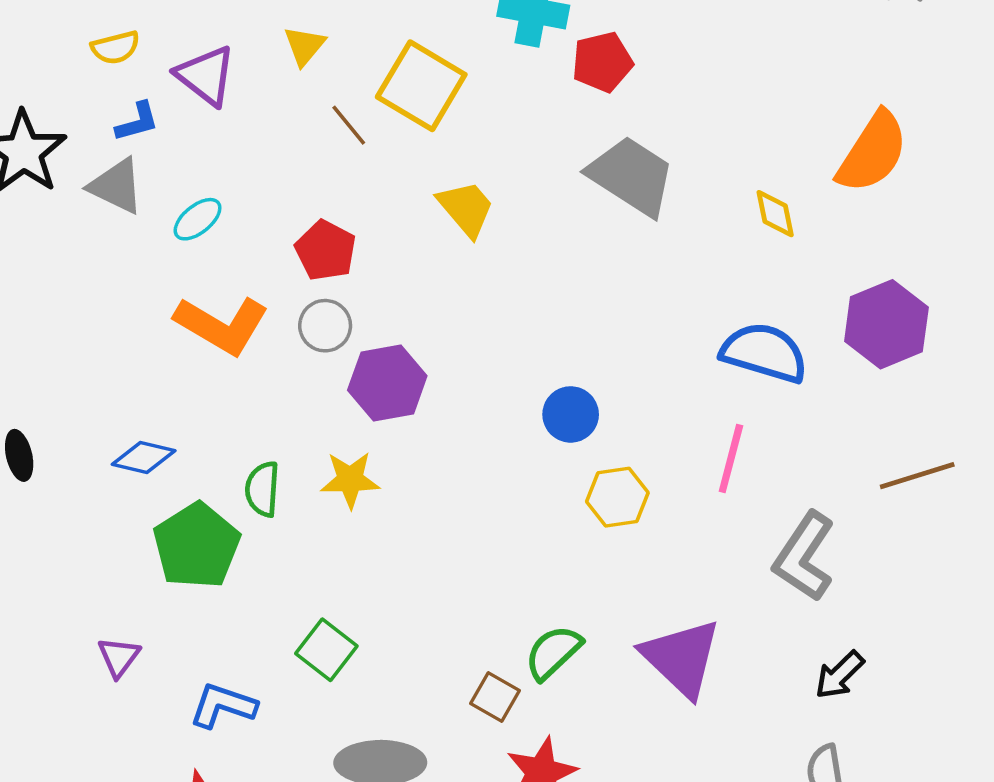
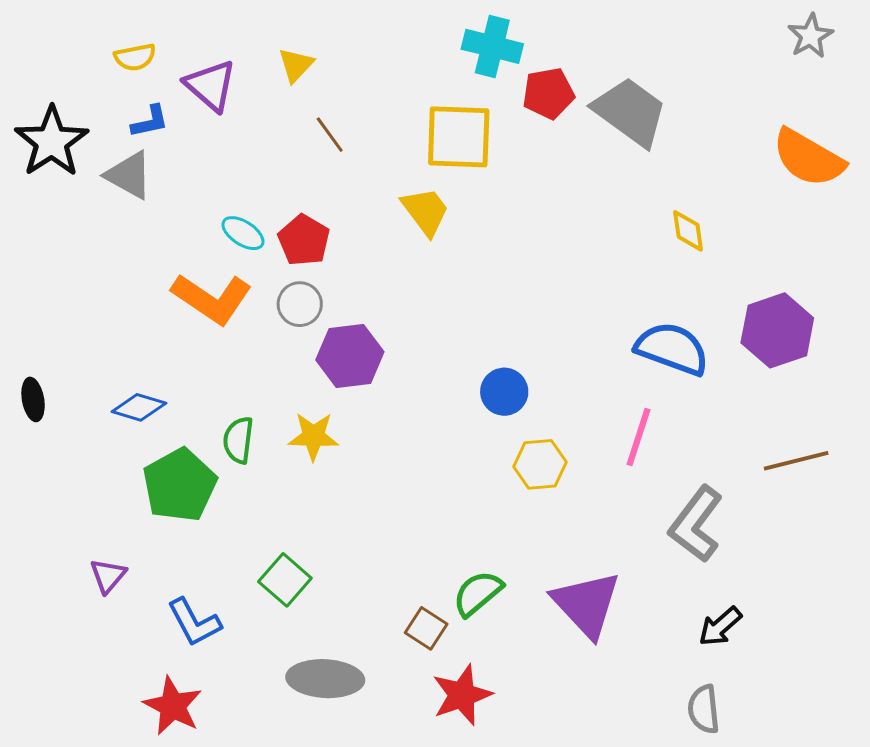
yellow square: (421, 86) -> (459, 137), moved, turned -32
orange semicircle: (872, 152) -> (808, 158), moved, turned 84
gray trapezoid: (632, 176) -> (630, 112), moved
cyan ellipse: (198, 219) -> (243, 233), moved, turned 69
blue L-shape: (223, 706) -> (194, 622), turned -140

